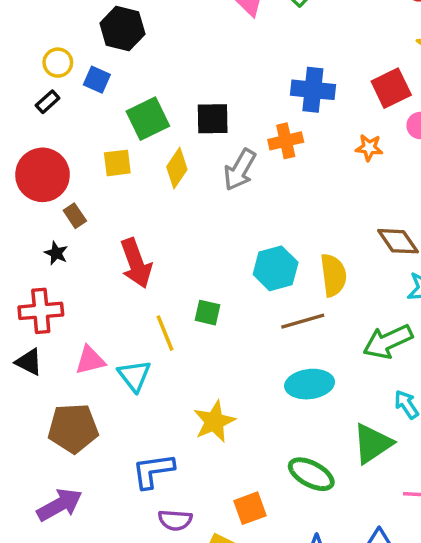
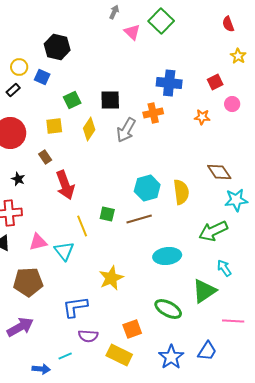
red square: (391, 88) -> (215, 82), size x0.7
green square: (148, 119) -> (72, 100), size x0.7
brown rectangle: (75, 216) -> (45, 157), moved
brown line: (303, 321) -> (139, 219), moved

